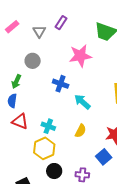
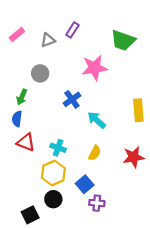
gray triangle: (39, 32) -> (48, 40), turned 40
blue cross: (61, 84) -> (72, 99), turned 35
blue square: (104, 157) -> (85, 184), moved
black circle: (54, 171) -> (53, 199), moved

